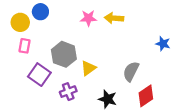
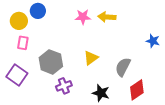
gray hexagon: (64, 54) -> (51, 62), moved
yellow triangle: (88, 68) -> (91, 58), moved
purple square: (39, 75) -> (17, 75), moved

